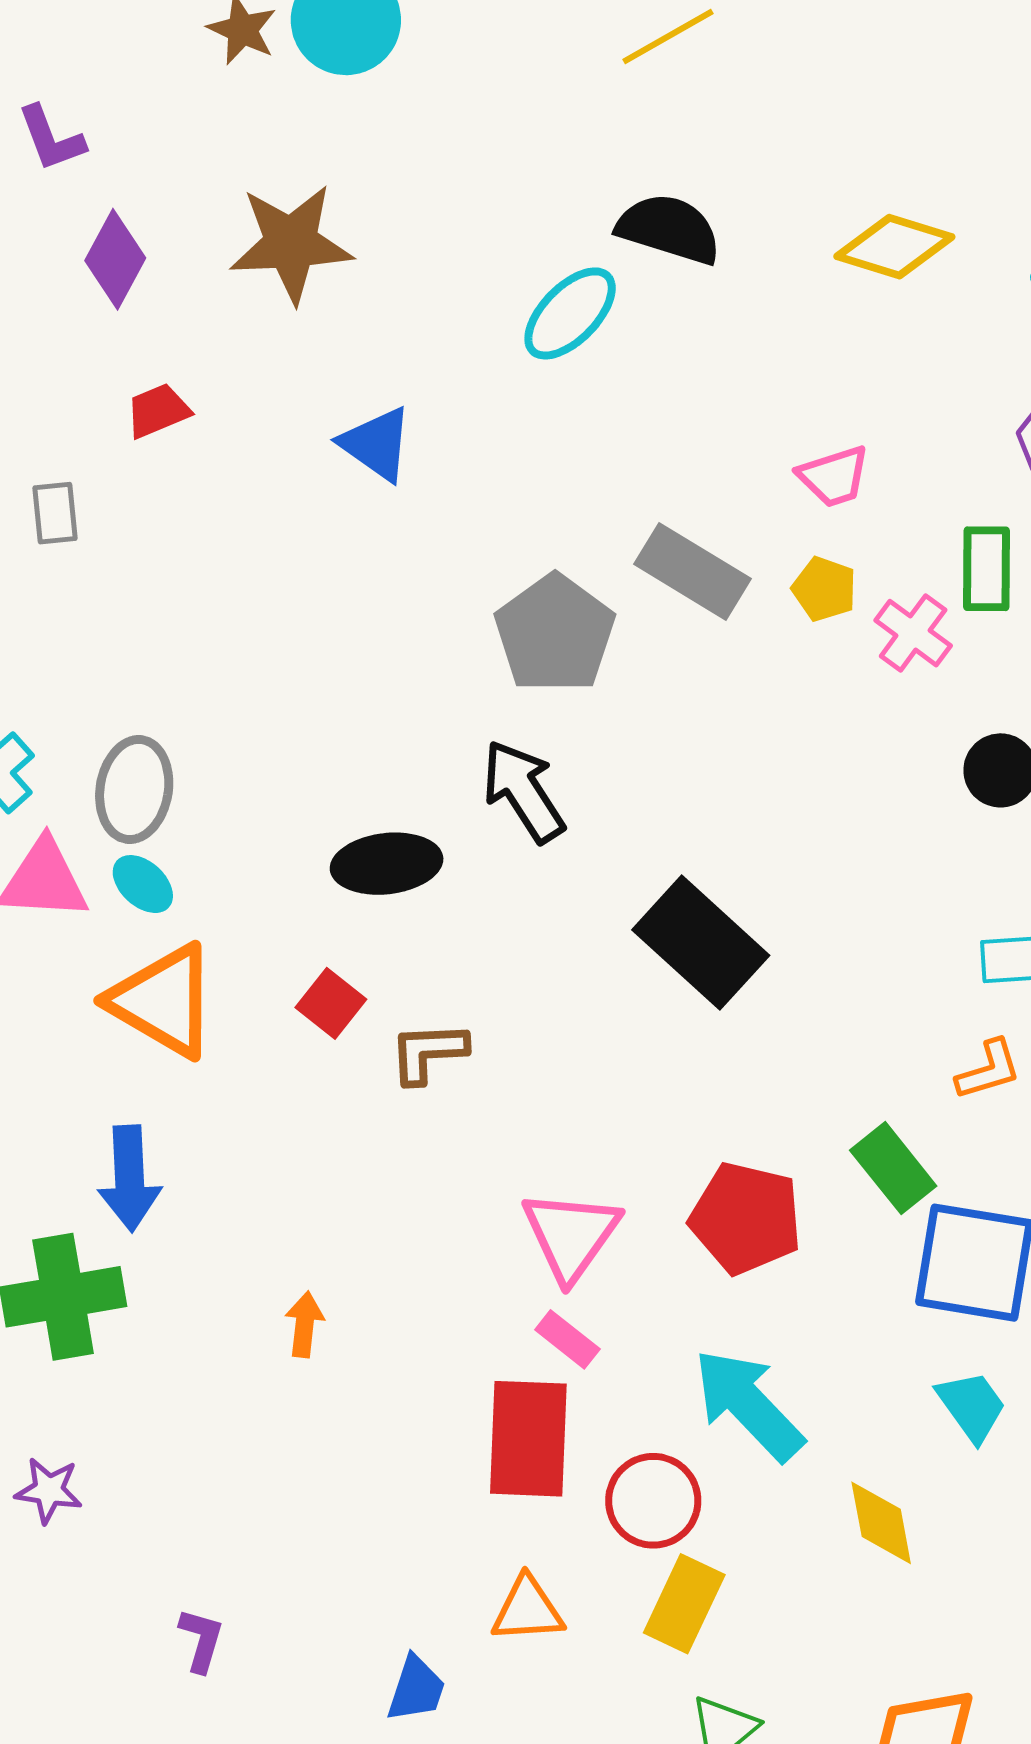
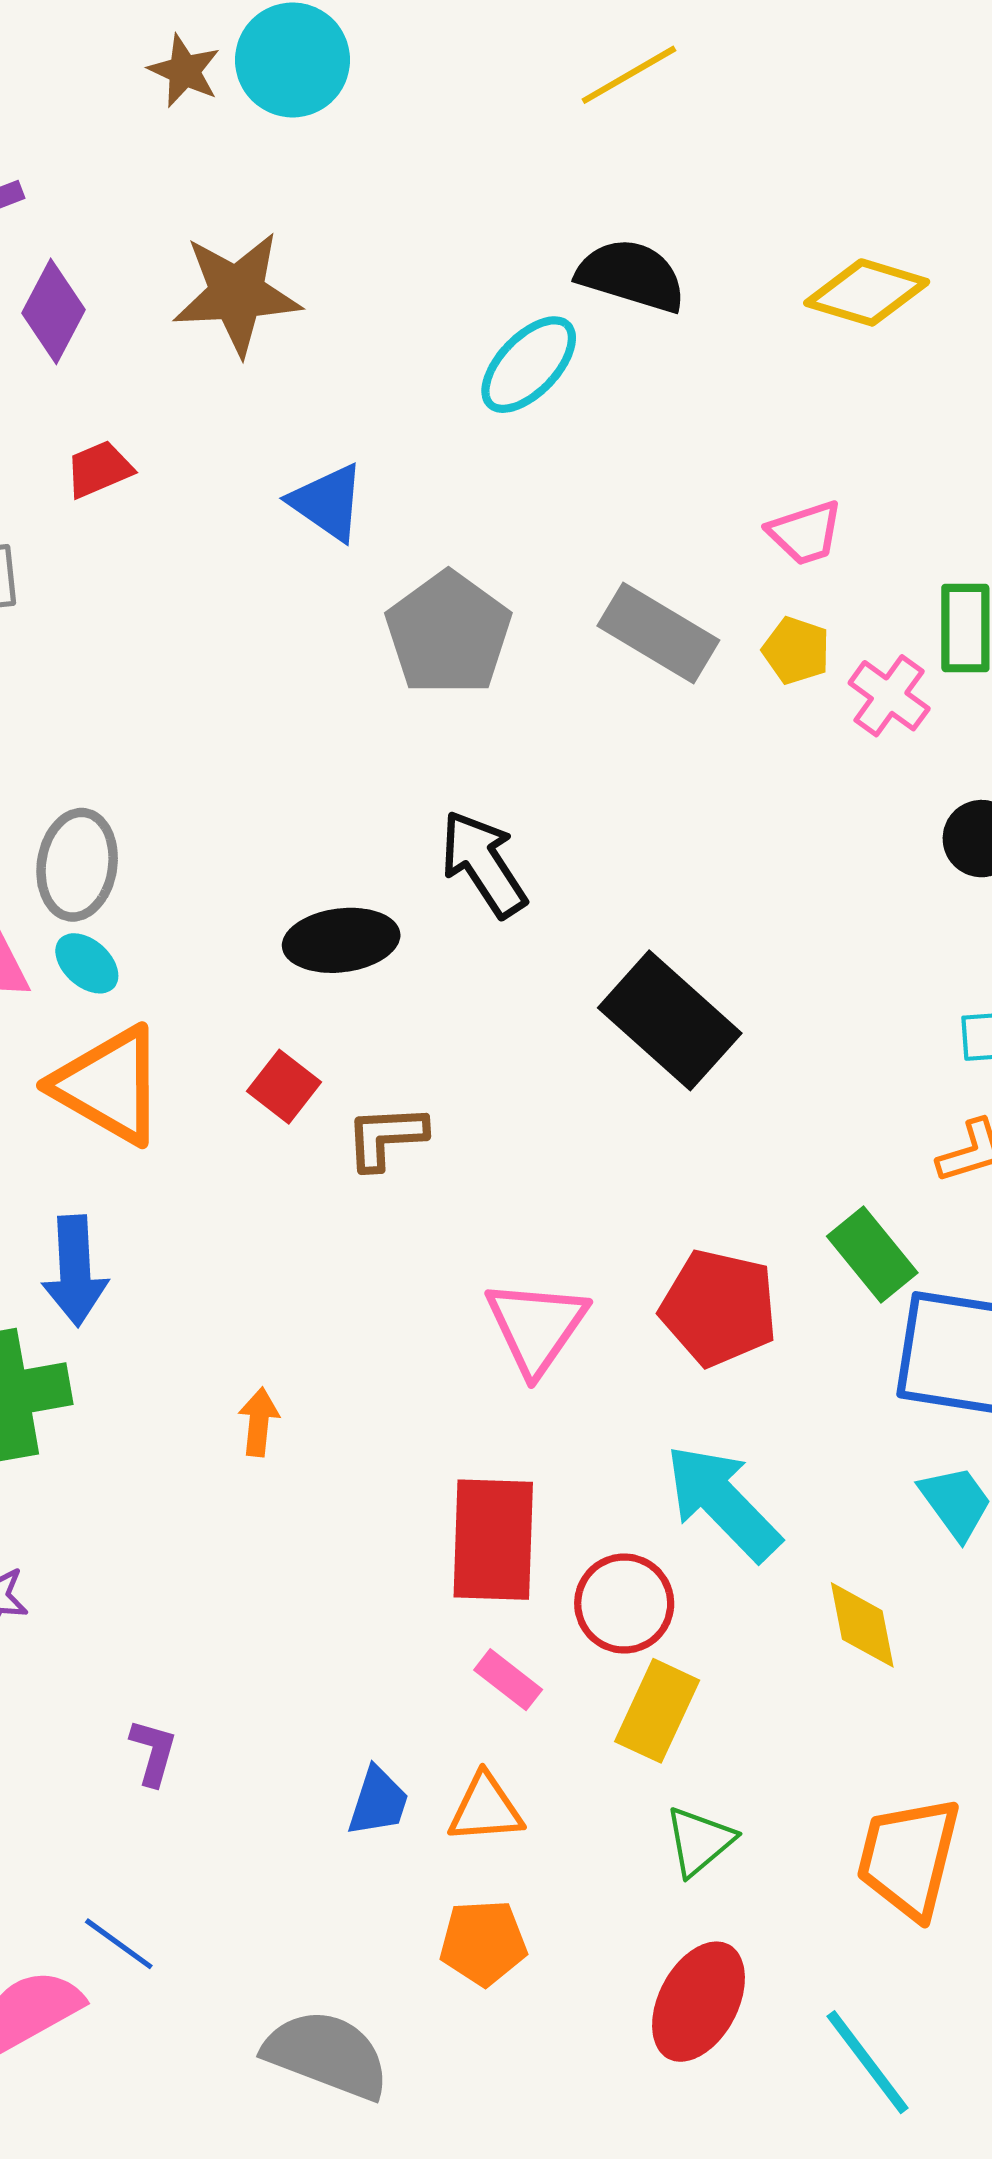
gray pentagon: (555, 634) -> (448, 633), moved
pink rectangle: (567, 1339) -> (508, 1680), moved
orange triangle: (528, 1610) -> (485, 1809), moved

